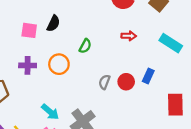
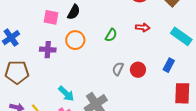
green semicircle: (85, 46) -> (111, 35), moved
orange circle: (59, 64) -> (75, 40), moved
blue rectangle: (148, 76) -> (169, 65), moved

